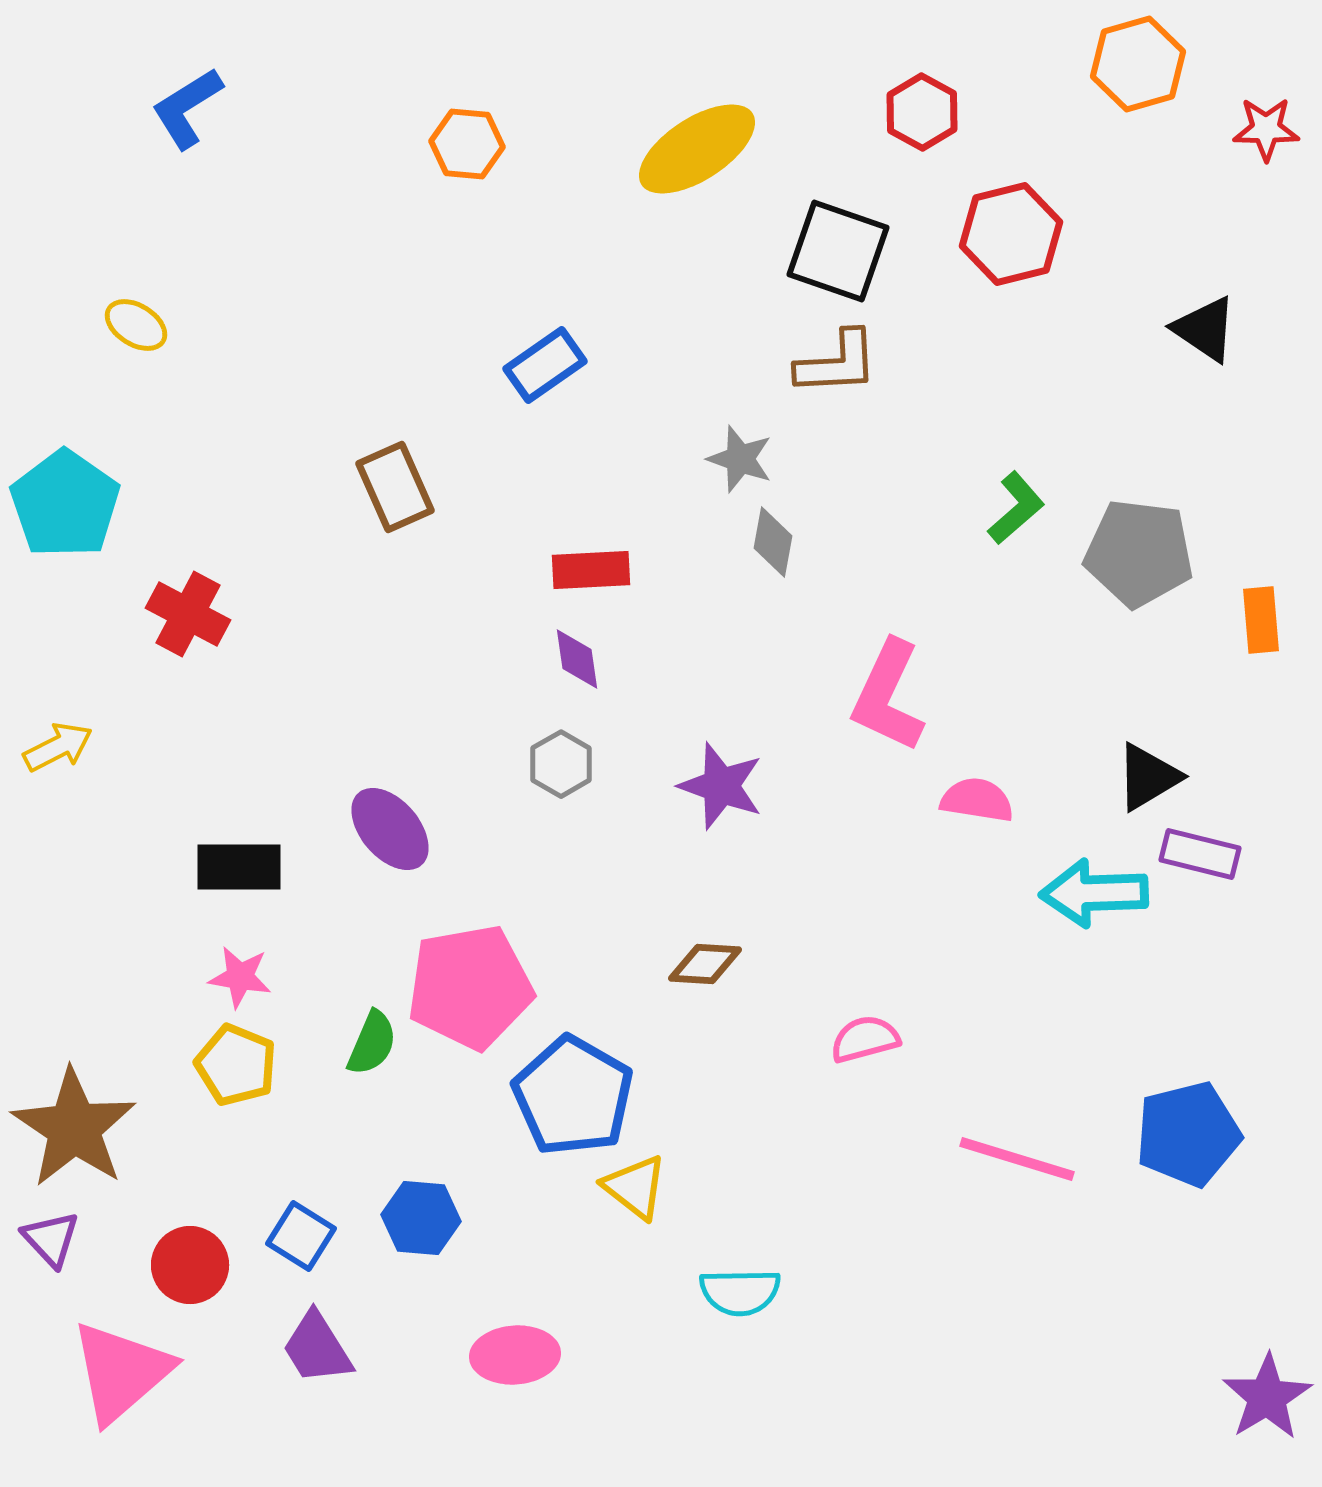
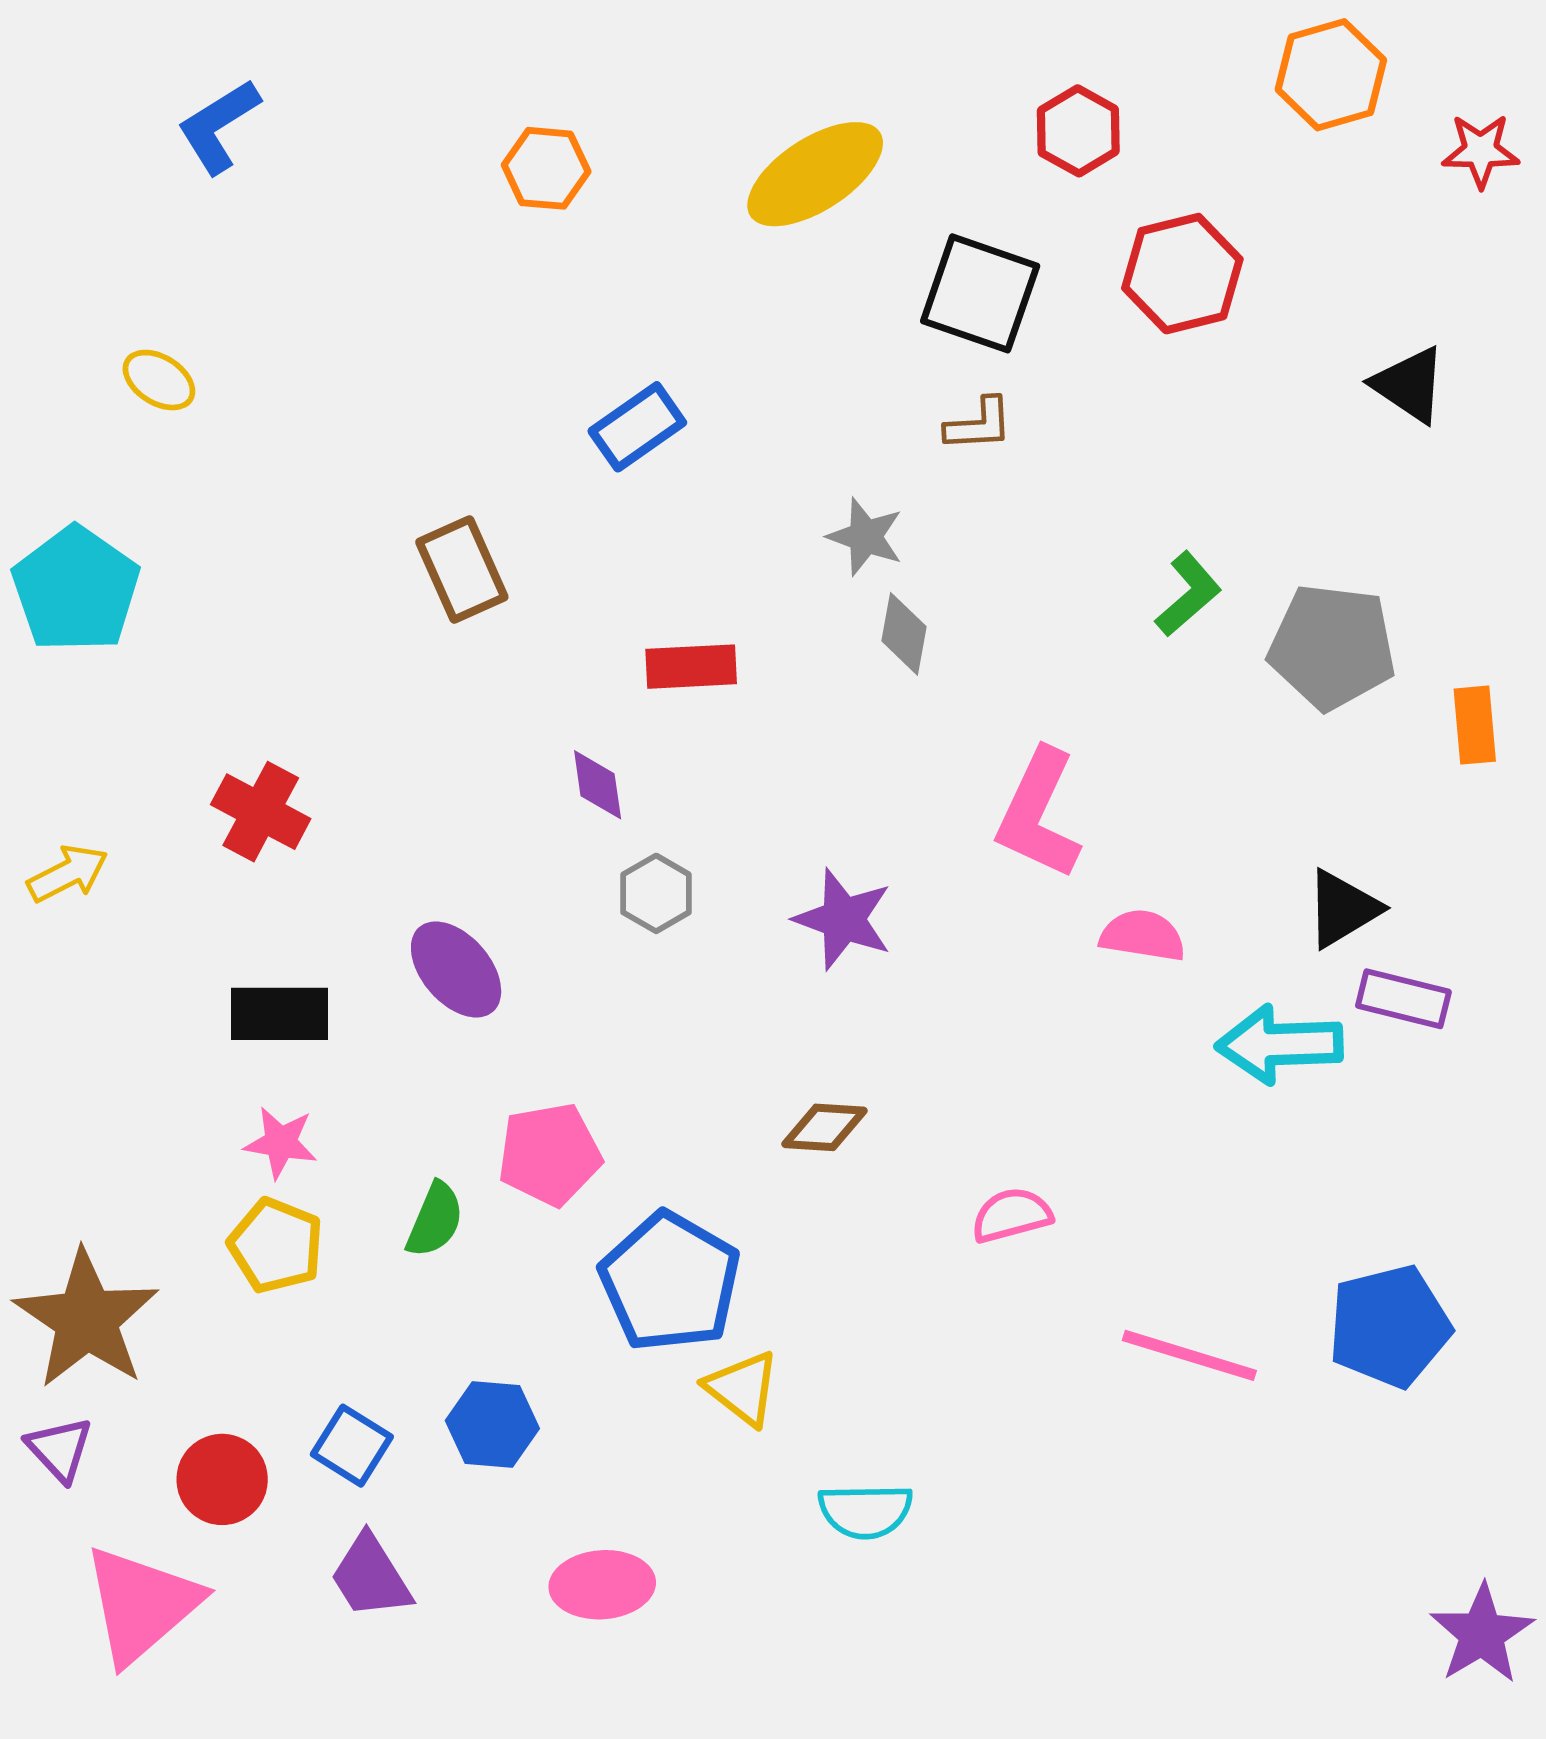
brown L-shape: (837, 363) -> (979, 424), size x0.7
red cross: (188, 614) -> (261, 812), moved
purple diamond: (577, 659) -> (598, 785), moved
pink pentagon: (470, 987) -> (550, 1154), size x0.7

